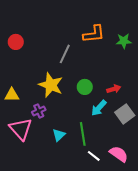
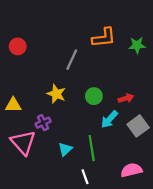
yellow star: (51, 85) -> (56, 94), size x0.7
pink semicircle: (119, 154) -> (131, 170), turned -48
white line: (94, 156) -> (85, 177), moved, turned 32

